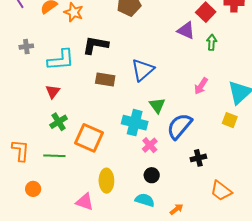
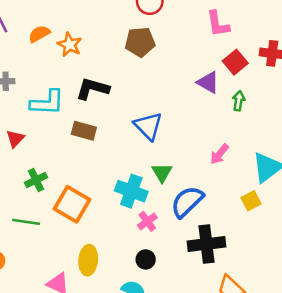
blue triangle: (143, 70) -> (148, 126), turned -40
brown rectangle: (105, 79) -> (84, 131), moved
red triangle: (53, 92) -> (15, 139), moved
yellow square: (230, 120) -> (251, 201), turned 35
black cross: (198, 158) -> (206, 244), size x1.8

